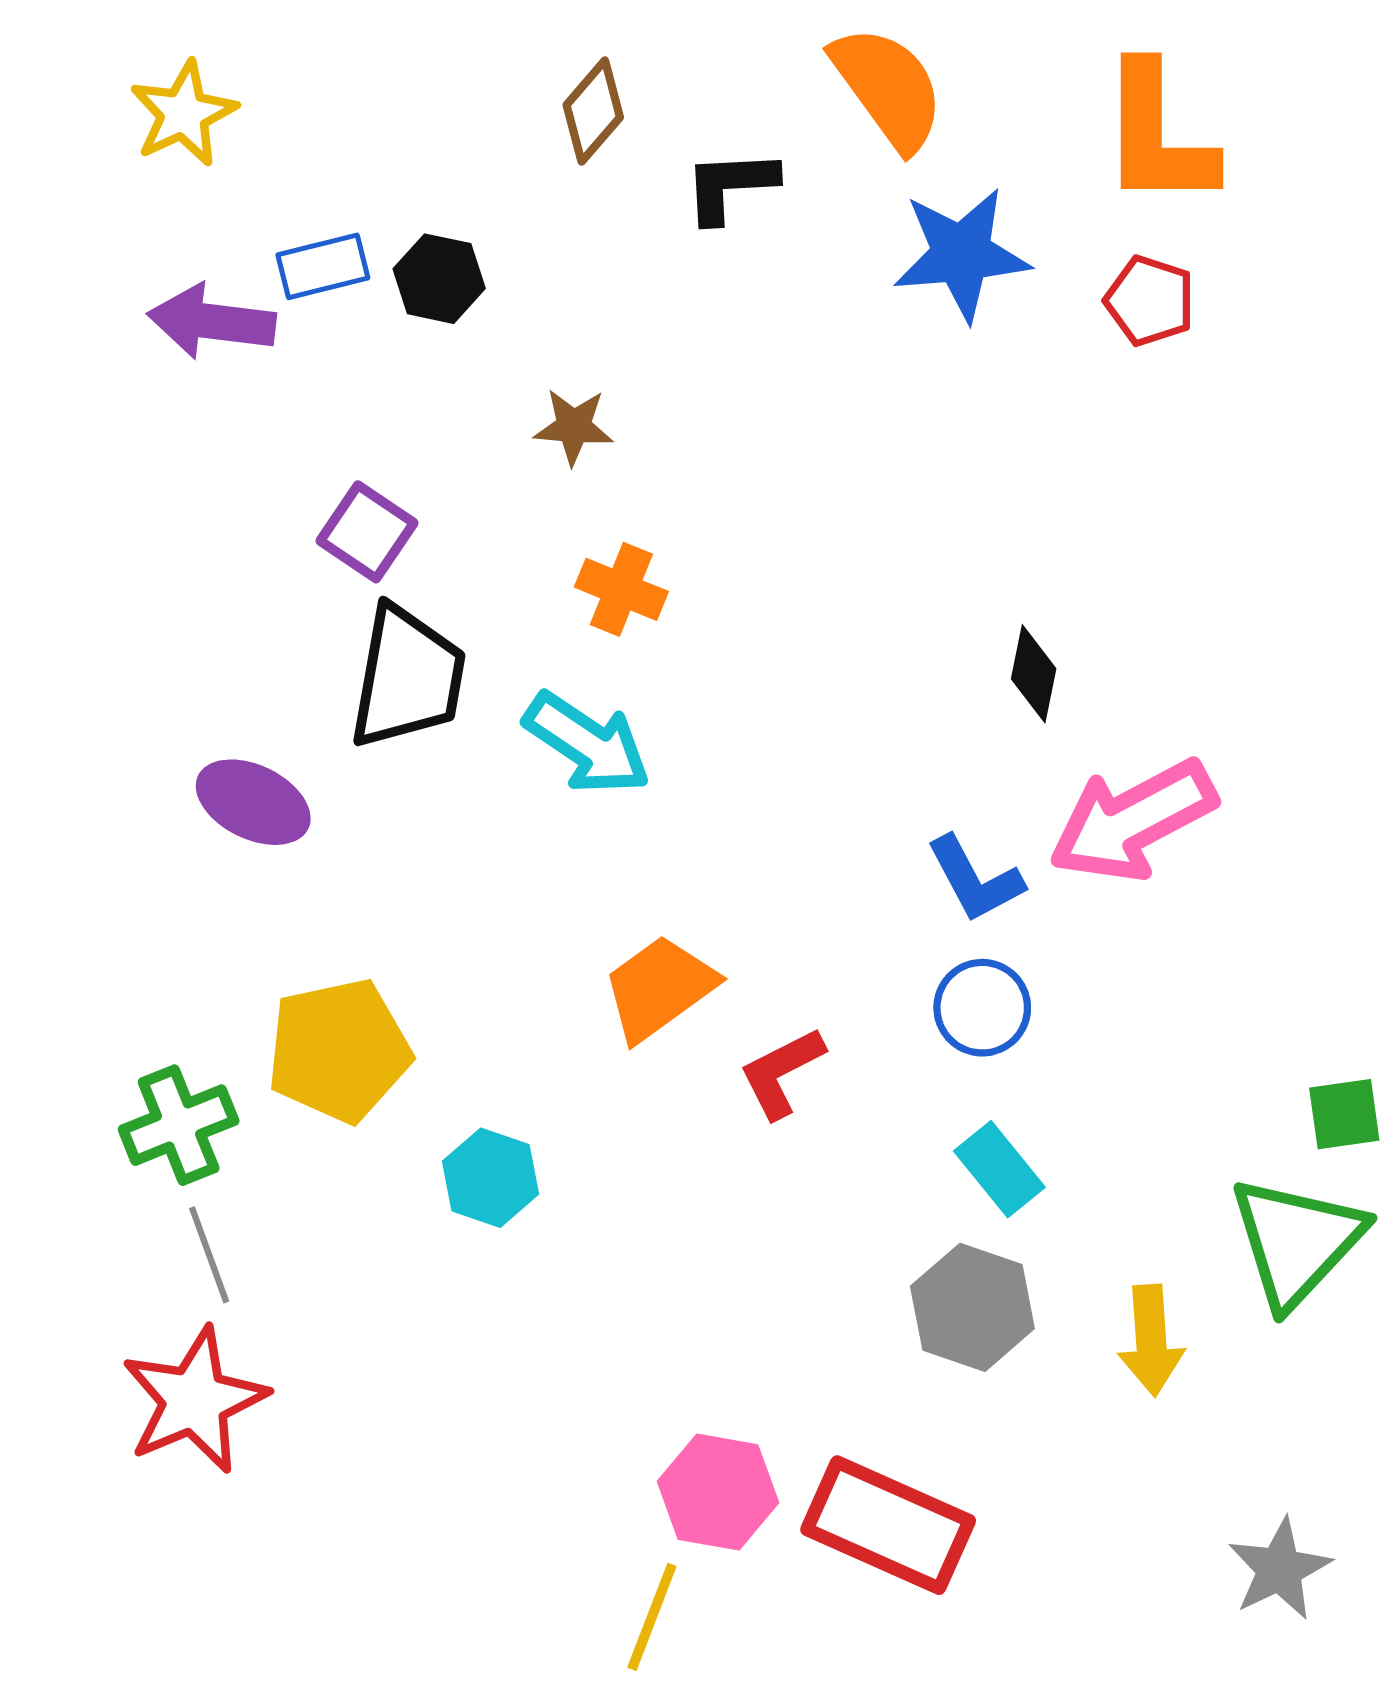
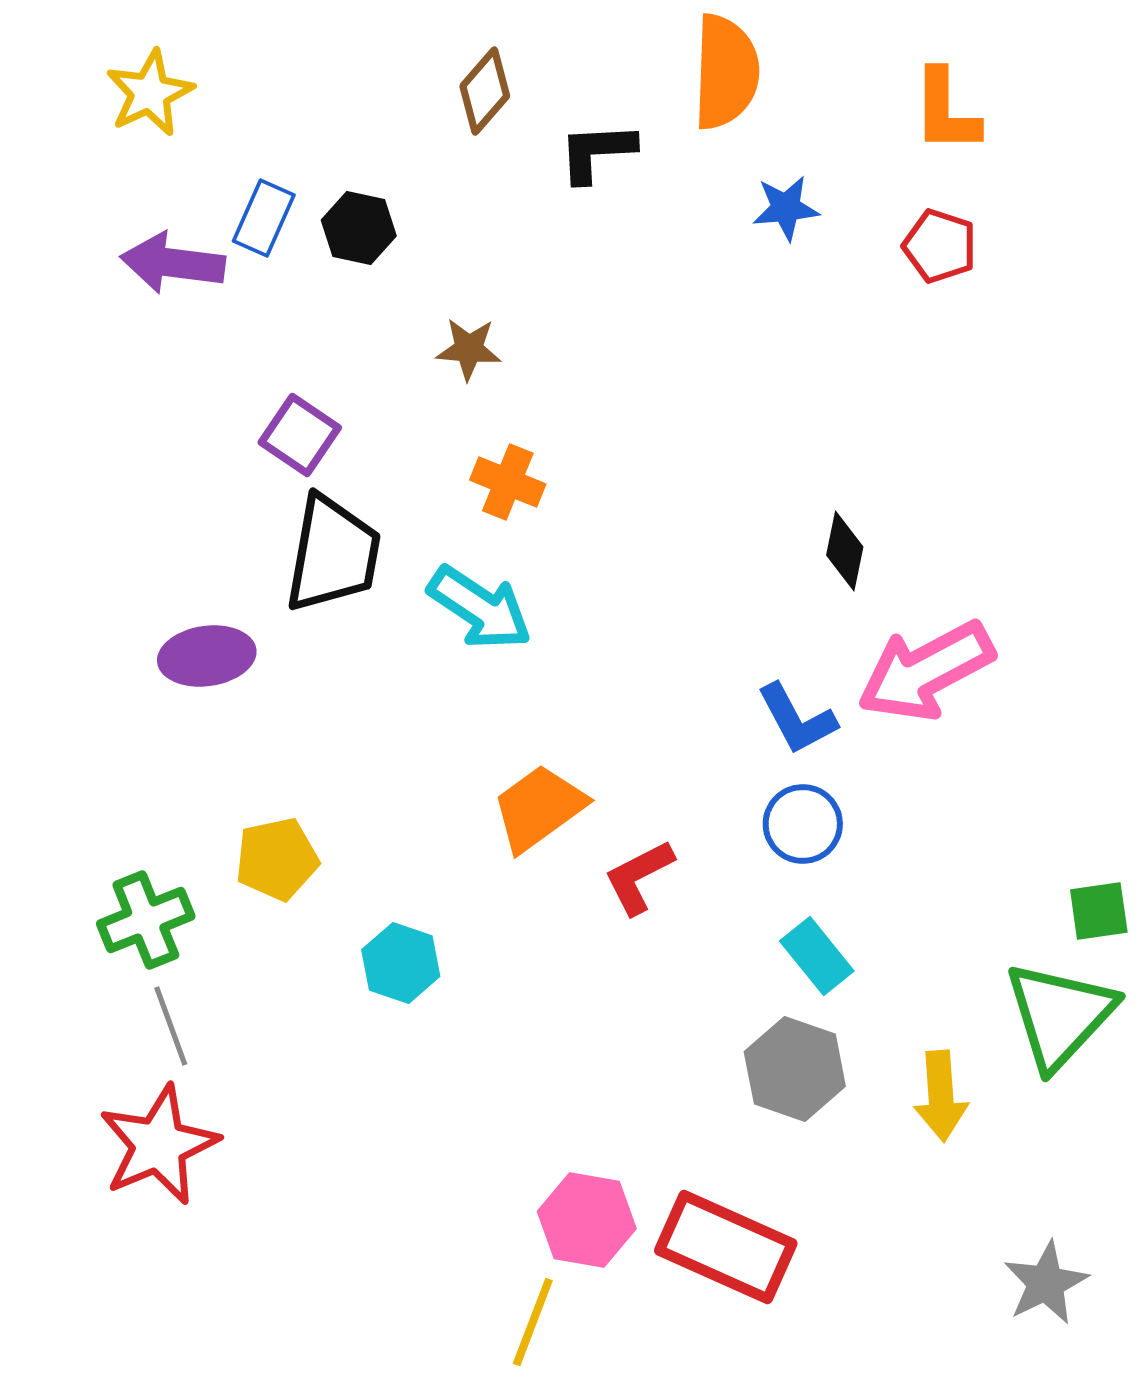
orange semicircle: (888, 88) -> (726, 72), turned 38
orange L-shape: (1157, 136) -> (946, 111), size x0.7
blue star: (961, 254) -> (786, 208), size x0.6
blue rectangle: (323, 266) -> (264, 218), turned -52
purple ellipse: (253, 802) -> (207, 656), turned -34
yellow pentagon: (339, 1050) -> (277, 859), size x0.7

